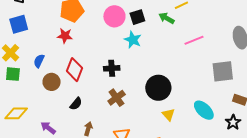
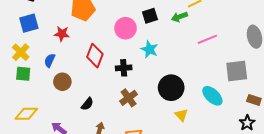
pink circle: (114, 16) -> (126, 28), moved
green arrow: (166, 18) -> (179, 17), turned -49
red star: (65, 36) -> (62, 34), moved
cyan star: (133, 40) -> (149, 49), moved
red diamond: (74, 70) -> (95, 56), moved
cyan ellipse: (204, 110) -> (212, 96), moved

